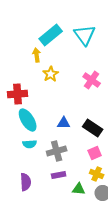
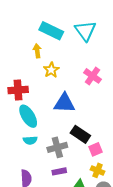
cyan rectangle: (51, 35) -> (51, 31), turned 65
blue triangle: (64, 123) -> (64, 103), moved, size x1.6
black rectangle: (93, 128) -> (80, 134), moved

